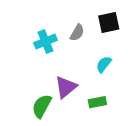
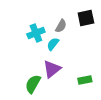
cyan semicircle: (104, 64) -> (53, 44), moved
green rectangle: (97, 102) -> (85, 80), moved

